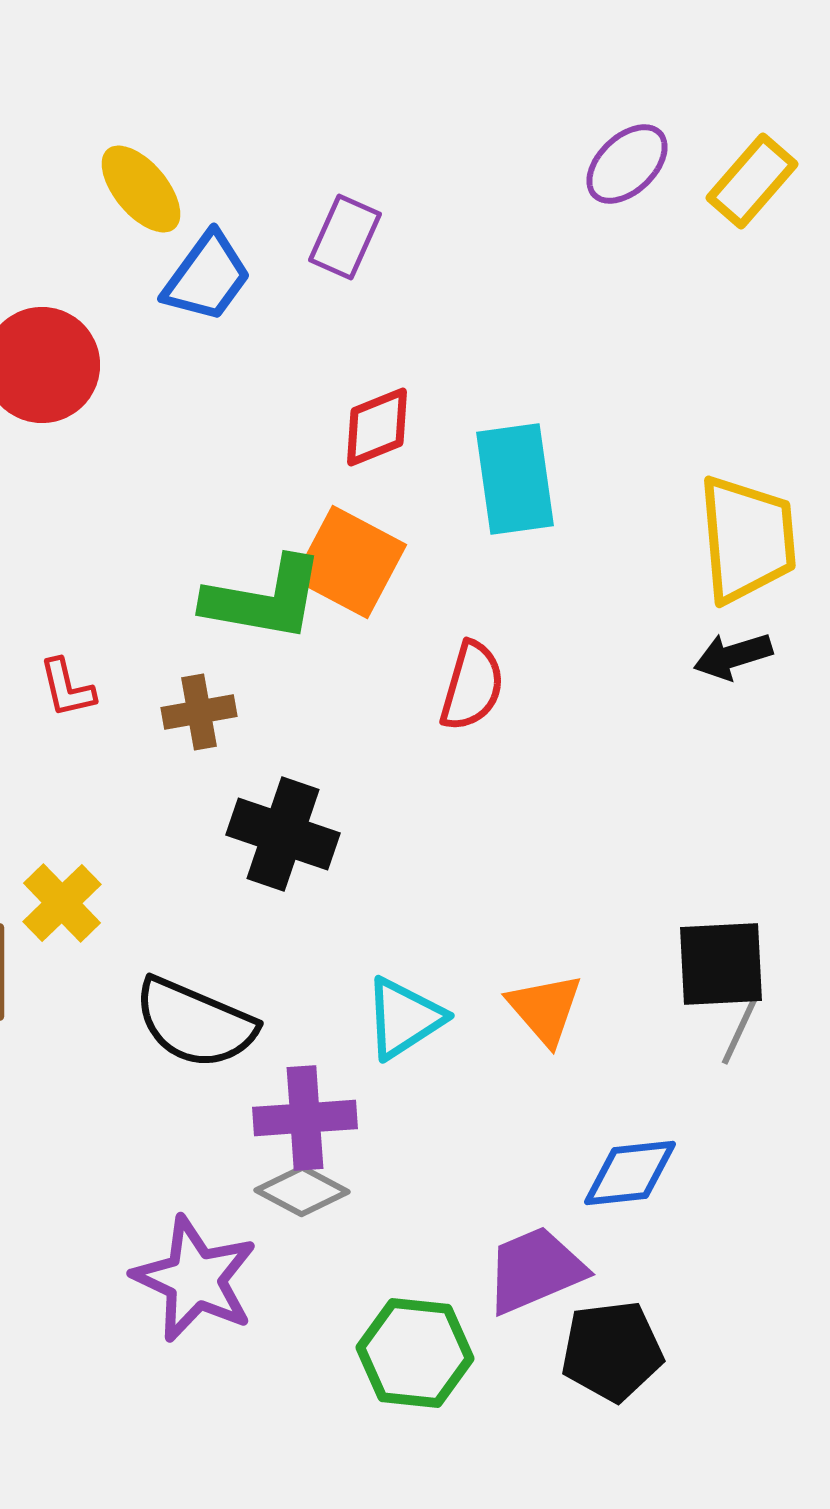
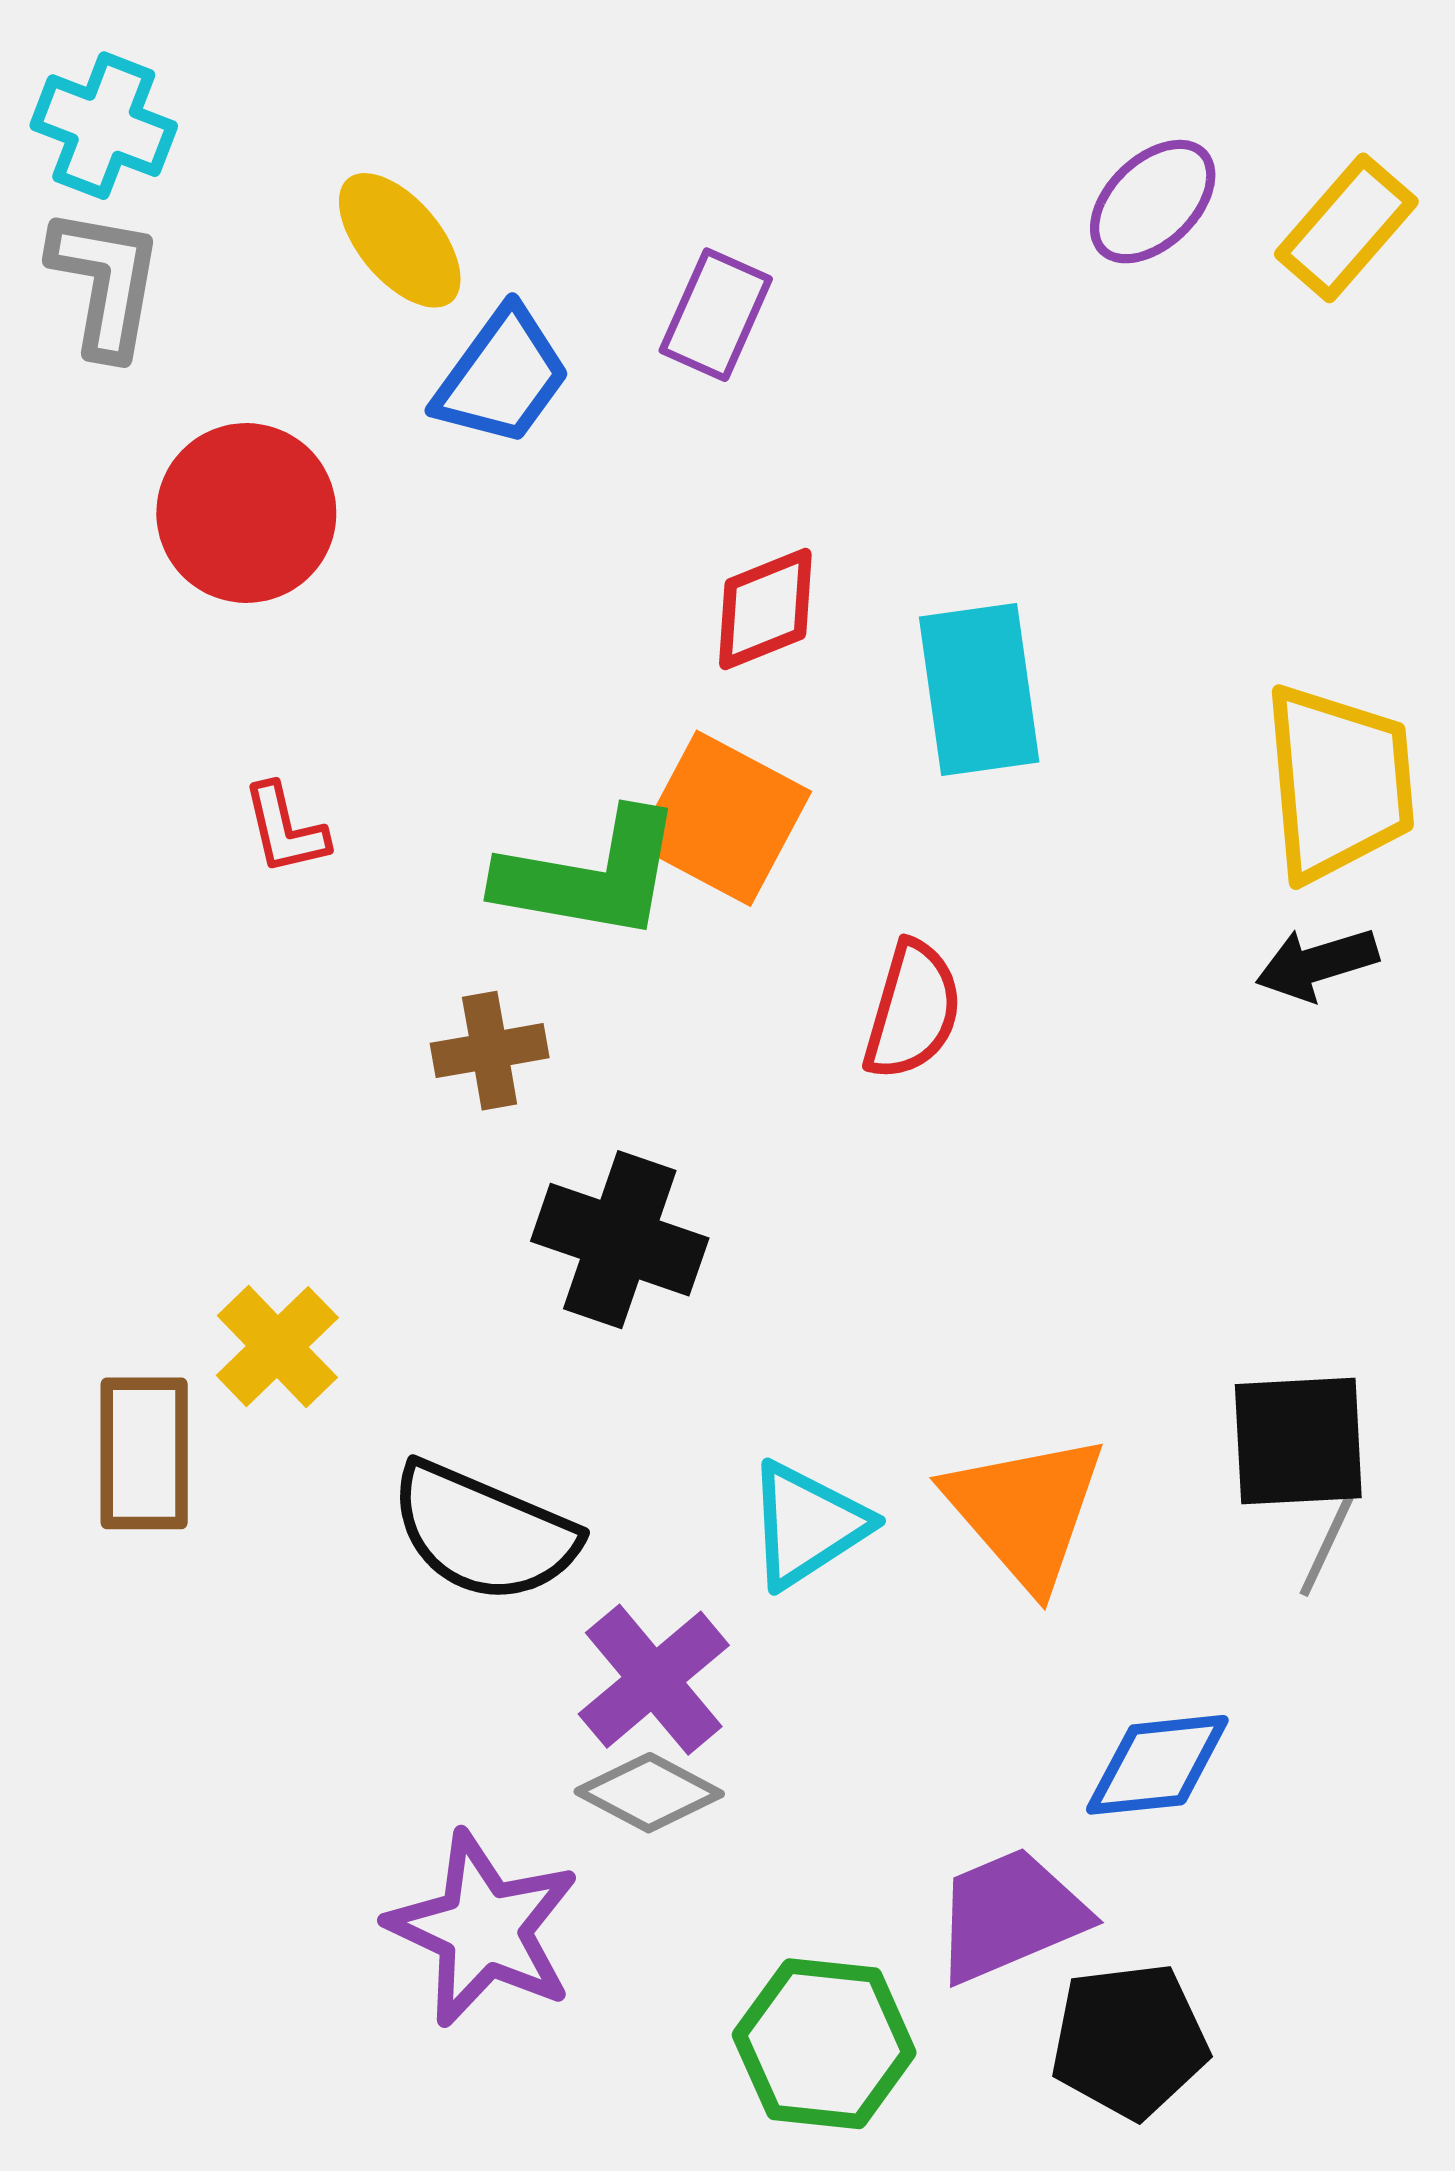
red L-shape: (67, 688) -> (285, 829), moved
orange triangle: (545, 1009) -> (1026, 1511), size x1.4
purple cross: (305, 1118) -> (654, 1680), turned -36

